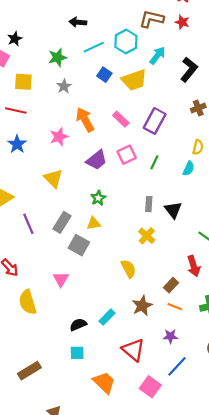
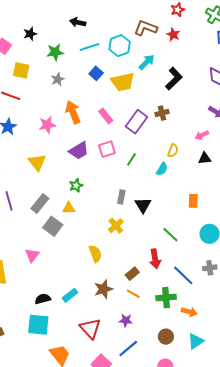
black star: (15, 39) -> (30, 34), moved
brown cross: (198, 108) -> (162, 113), moved
cyan square: (77, 353) -> (38, 325), size x1.6

